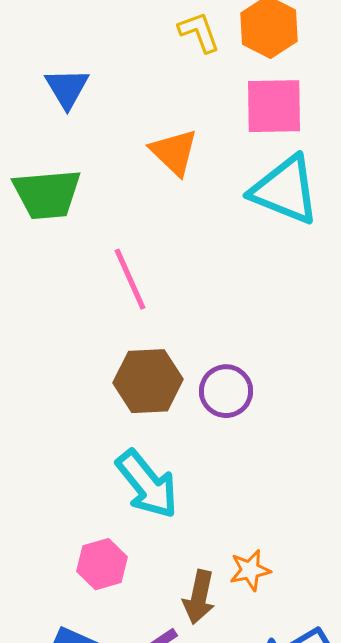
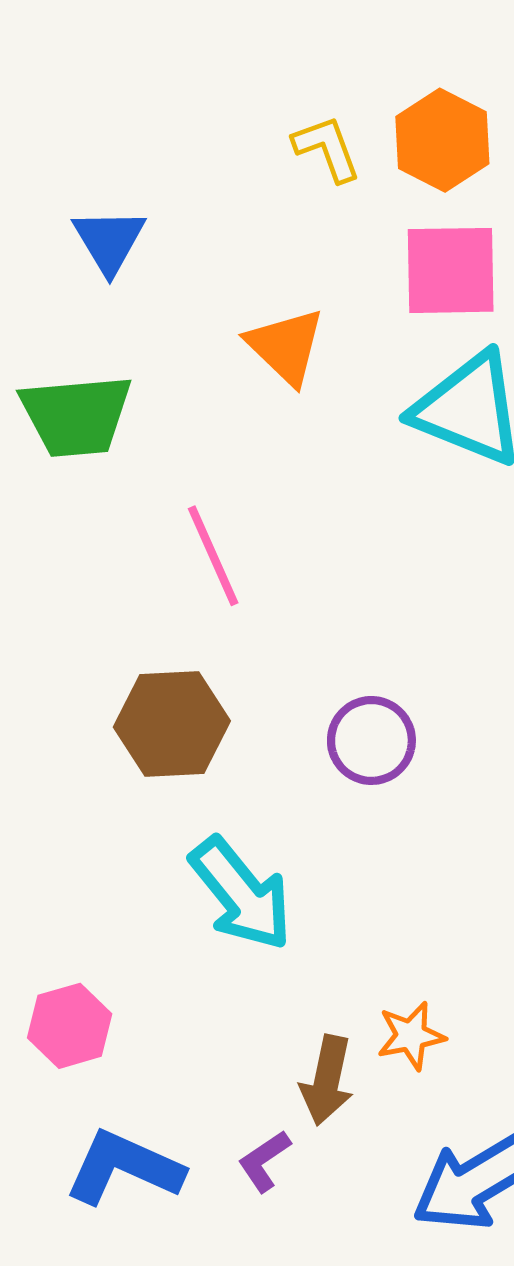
brown hexagon: (148, 381) -> (172, 724), moved
pink hexagon: (102, 564) -> (70, 1026), moved

